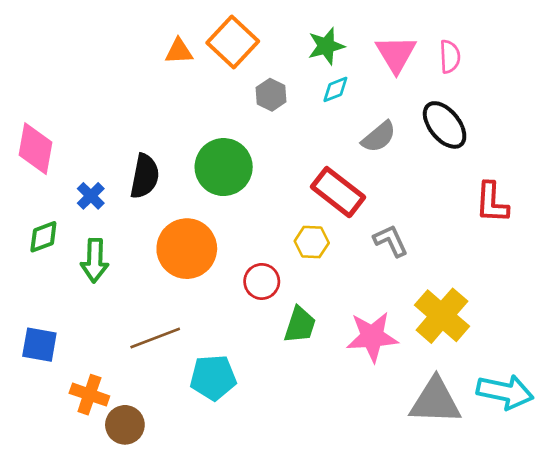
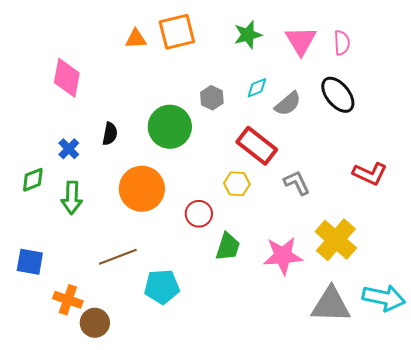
orange square: (233, 42) -> (177, 32), turned 33
cyan diamond: (335, 89) -> (257, 88), moved
gray hexagon: (271, 95) -> (212, 98), moved
pink diamond: (36, 149) -> (67, 78), moved
black semicircle: (145, 176) -> (110, 134), size x0.7
red L-shape: (492, 203) -> (370, 174), moved, turned -68

